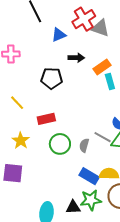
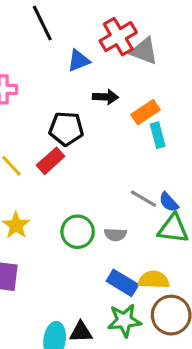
red rectangle: (46, 119) -> (51, 161), moved, turned -30
gray line: (103, 137) -> (143, 199), moved
gray semicircle: (84, 145) -> (115, 235), turned -104
black triangle: (73, 207) -> (81, 332), moved

